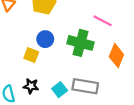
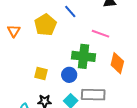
blue circle: (45, 39) -> (69, 75), moved

